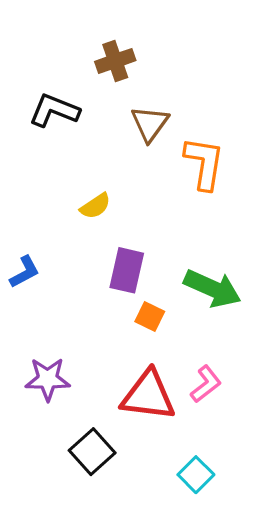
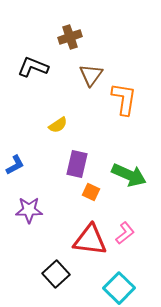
purple star: (48, 379) -> (29, 210), moved
cyan square: (196, 475) -> (119, 288), size x1.4

